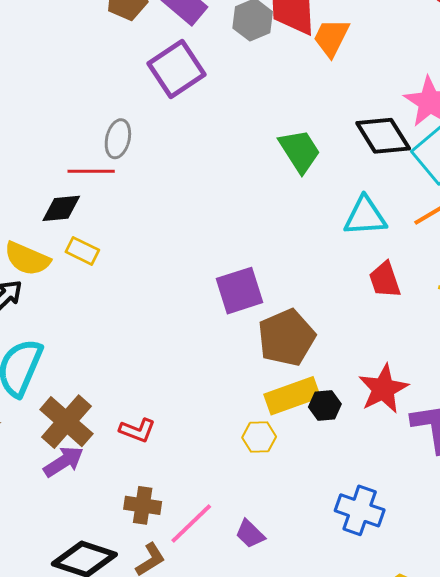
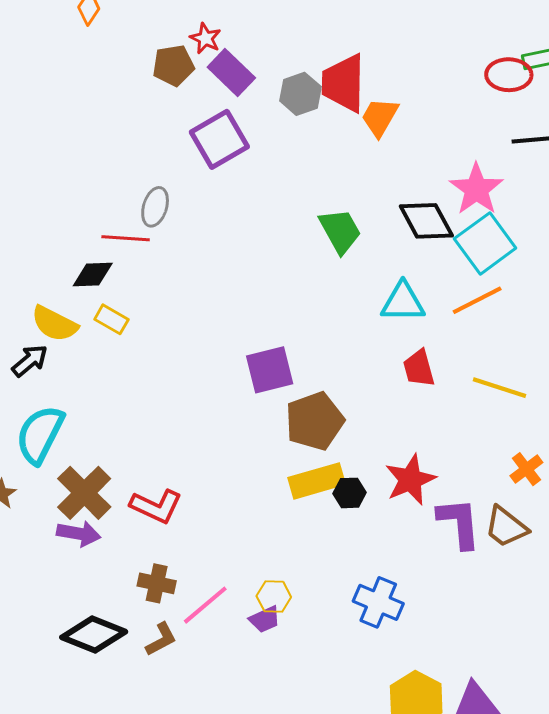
red L-shape: (137, 430) -> (156, 506), size x1.4
yellow hexagon: (259, 437) -> (274, 597), moved
purple arrow: (64, 462) -> (79, 534), turned 39
purple trapezoid: (250, 534) -> (265, 619), turned -72

